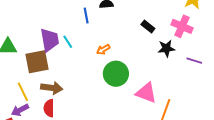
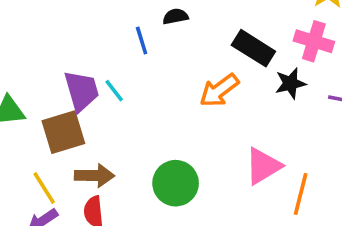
black rectangle: (148, 27) -> (253, 48), size x1.6
orange arrow: (103, 49) -> (219, 90), moved, size x1.6
green circle: (116, 74) -> (176, 183), moved
pink triangle: (146, 93) -> (263, 166), turned -45

